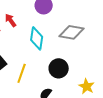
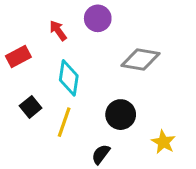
red arrow: (11, 20) -> (58, 31), moved
cyan diamond: (37, 38) -> (69, 78), moved

